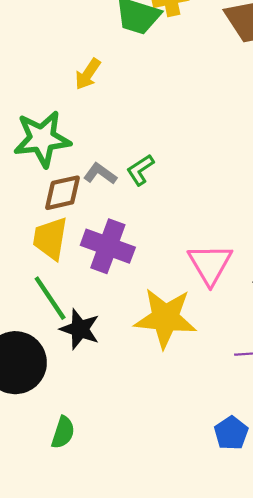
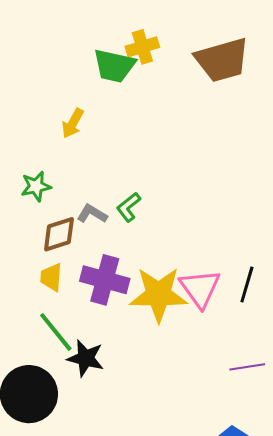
green star: (42, 139) -> (36, 186), size x0.6
yellow trapezoid: (50, 238) -> (51, 277), size x0.7
yellow star: (165, 318) -> (159, 294), moved

